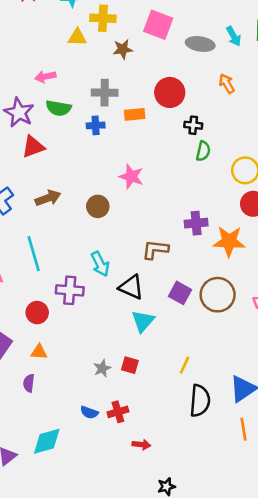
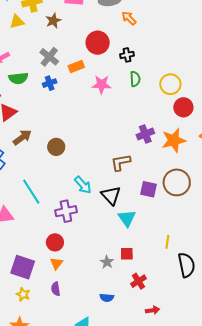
orange arrow: (227, 84) -> (129, 18), moved
gray cross: (105, 93) -> (49, 57), turned -36
black cross: (193, 125) -> (127, 55), moved
pink star: (131, 176) -> (102, 85), moved
brown arrow: (48, 198) -> (22, 137), moved
brown circle: (98, 206) -> (56, 147), moved
black triangle: (131, 287) -> (111, 196), turned 40
red circle: (37, 313) -> (55, 242), moved
orange triangle: (39, 352) -> (56, 263), turned -40
red cross: (118, 412) -> (138, 281), moved

